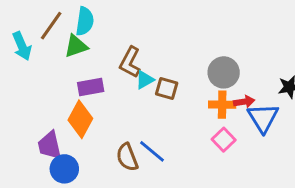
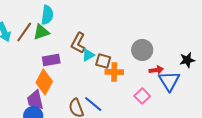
brown line: (51, 26) -> (24, 32), moved
orange cross: (222, 105) -> (114, 72), moved
purple trapezoid: (50, 146) -> (35, 100), moved

